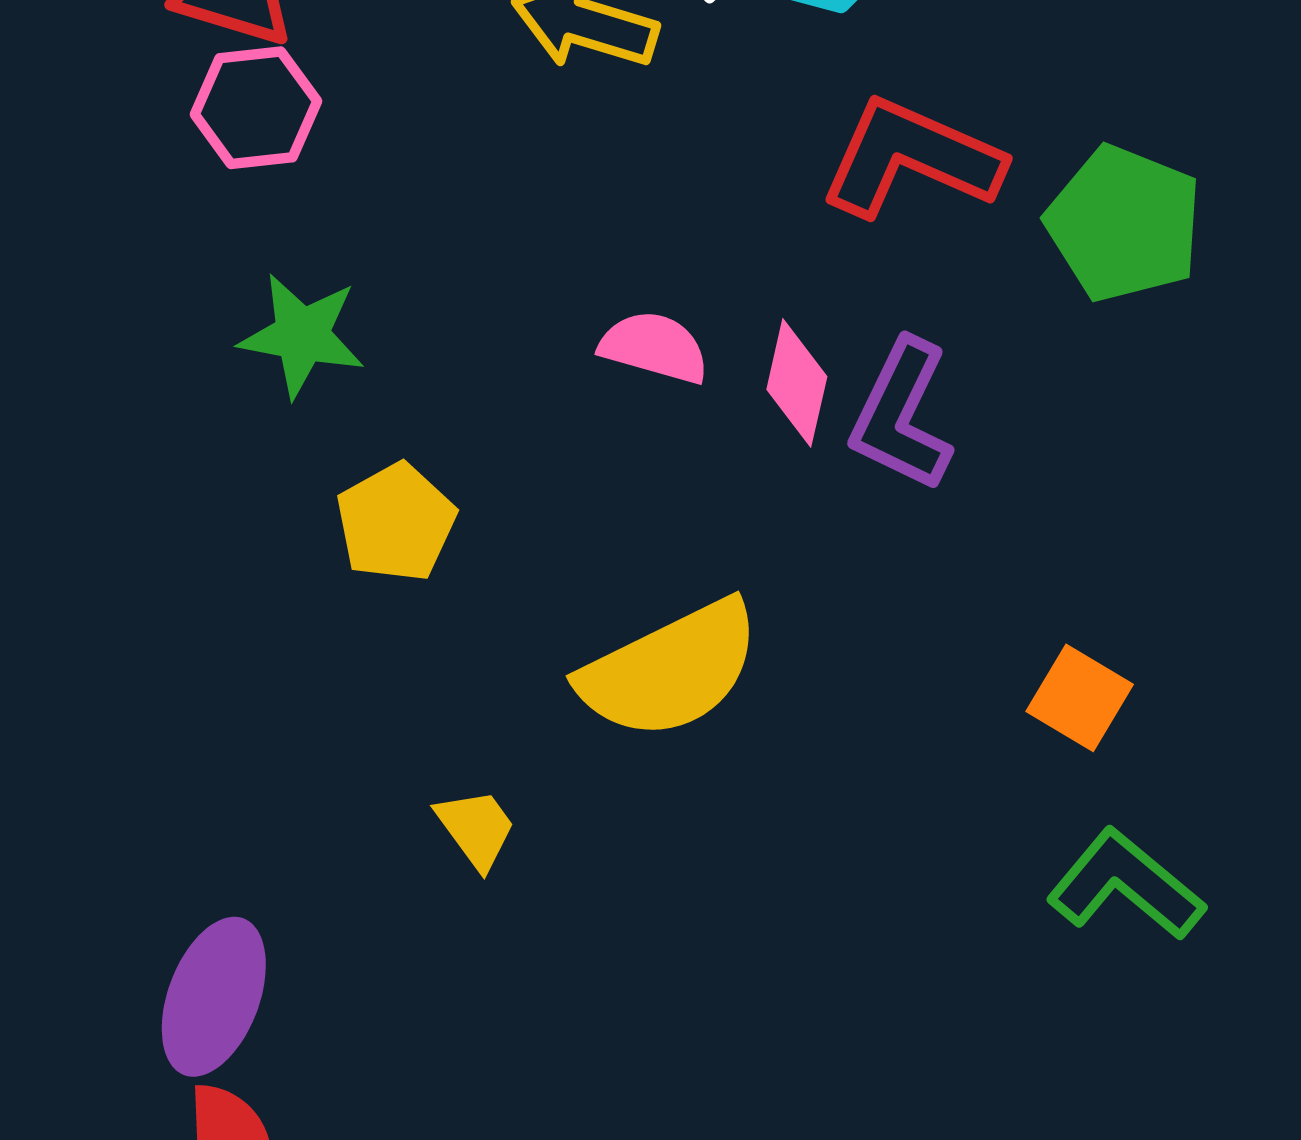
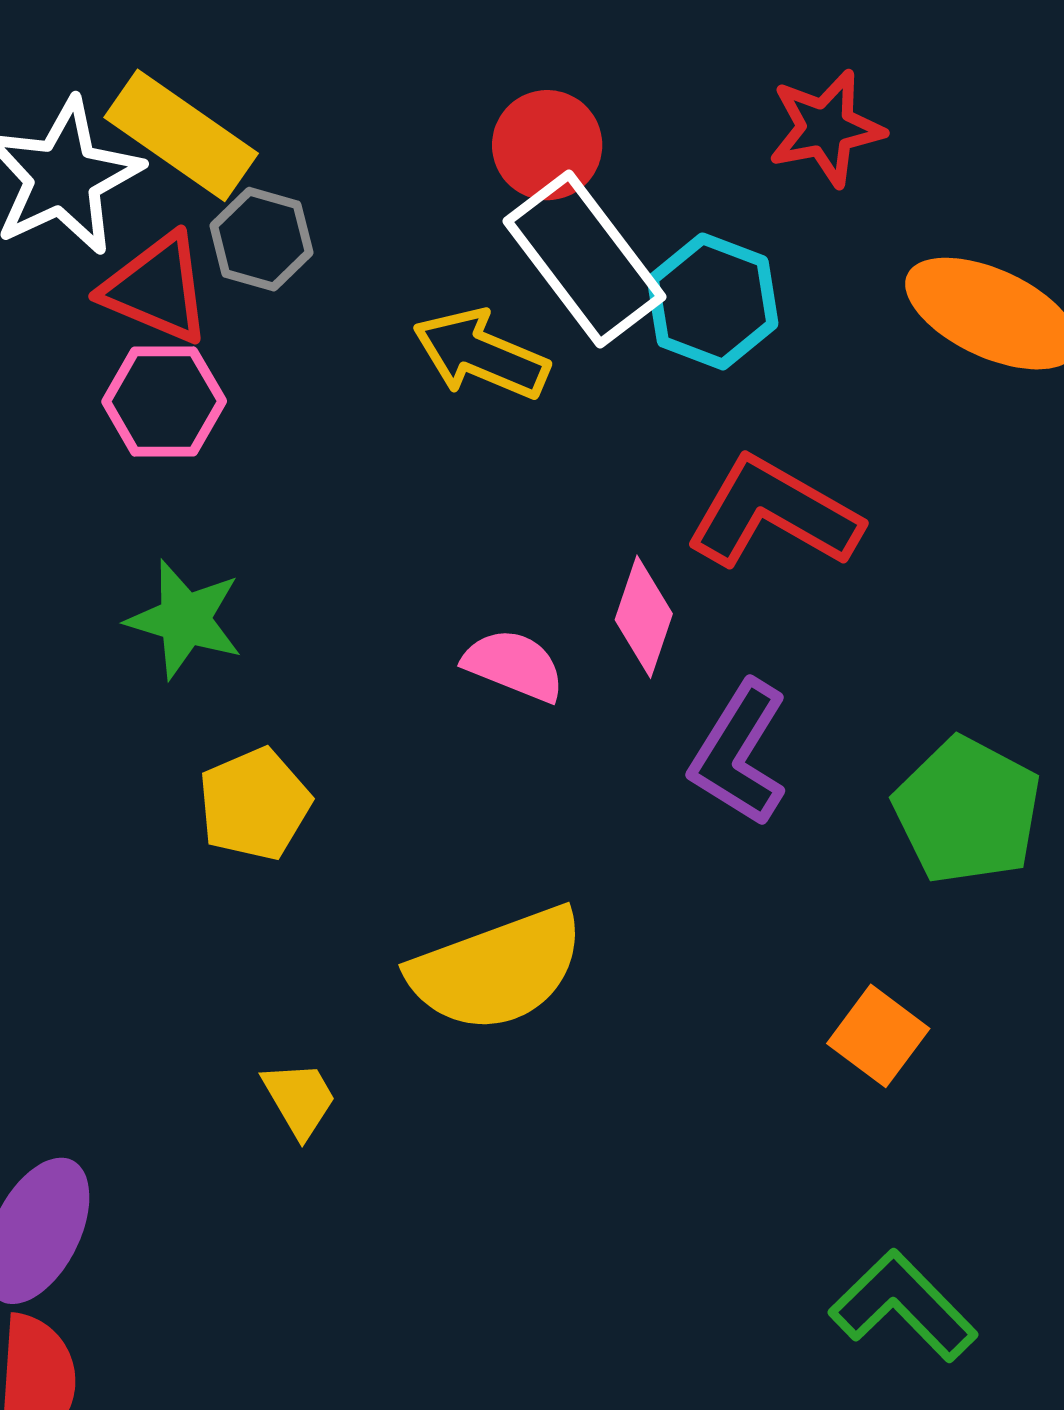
green pentagon: (1124, 224) -> (967, 811), moved
pink diamond: (797, 383) -> (644, 617), moved
green L-shape: (1126, 885) -> (903, 1306), moved

